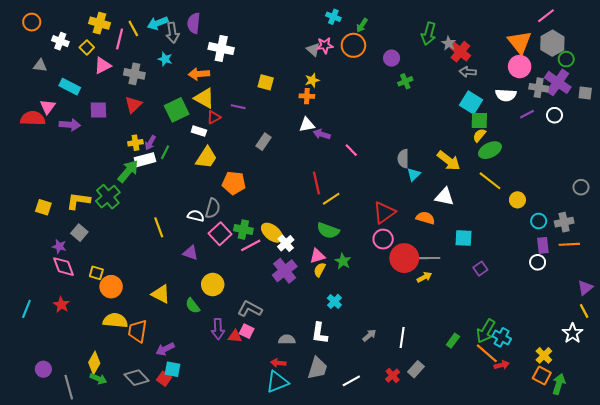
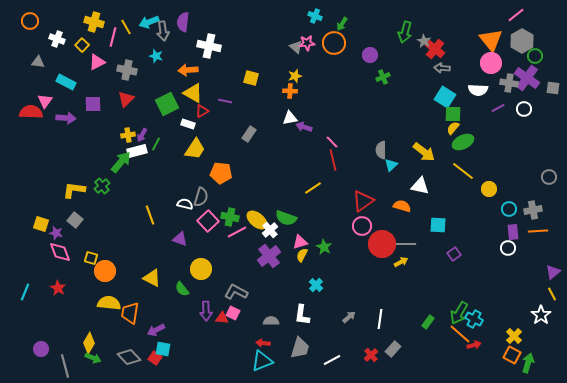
red line: (316, 183) -> (333, 160), moved
green cross: (108, 197) -> (102, 186), size x0.7
yellow square: (43, 207) -> (41, 224), moved
green semicircle: (328, 231) -> (286, 218), moved

